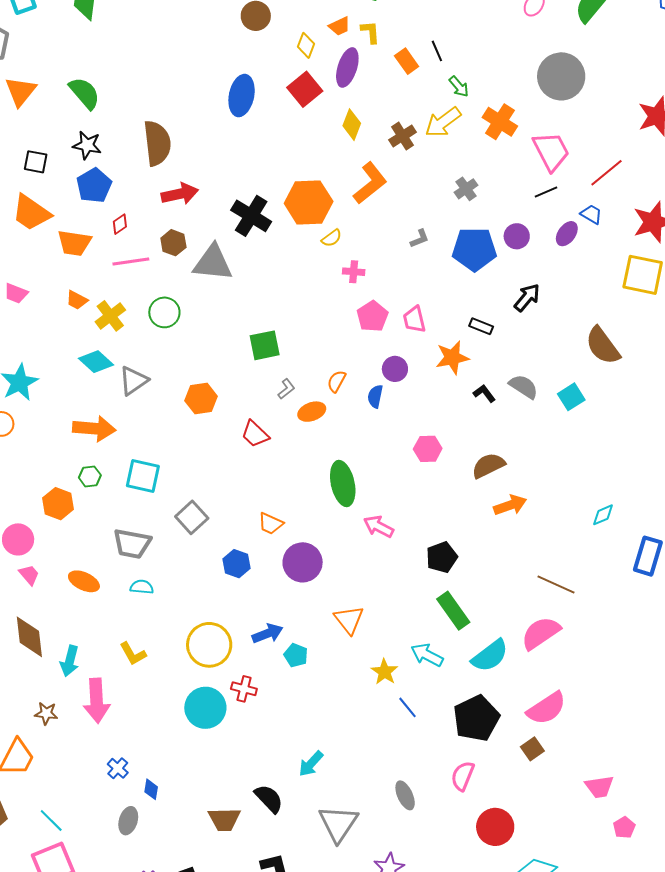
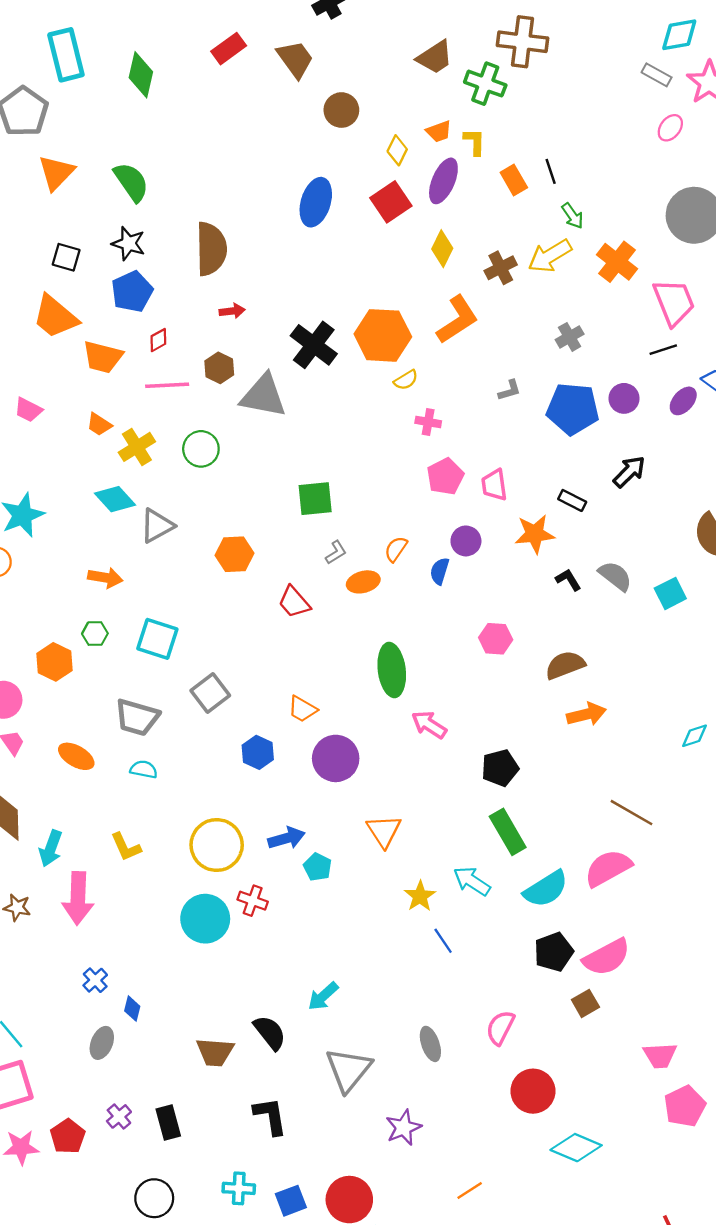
red arrow: (180, 194) -> (232, 311), size x0.6
orange arrow: (94, 429) -> (105, 578), size x0.7
black pentagon: (476, 718) -> (554, 952), moved, size x0.7
pink pentagon: (624, 827) -> (685, 1106), size x1.6

